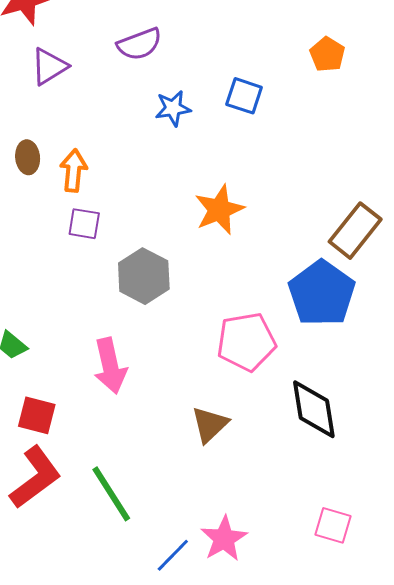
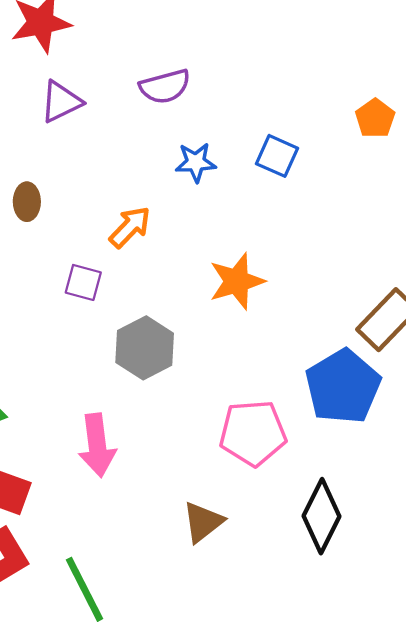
orange arrow: (74, 171) -> (130, 227), moved, turned 33
black diamond: (314, 409) -> (322, 516), turned 30

